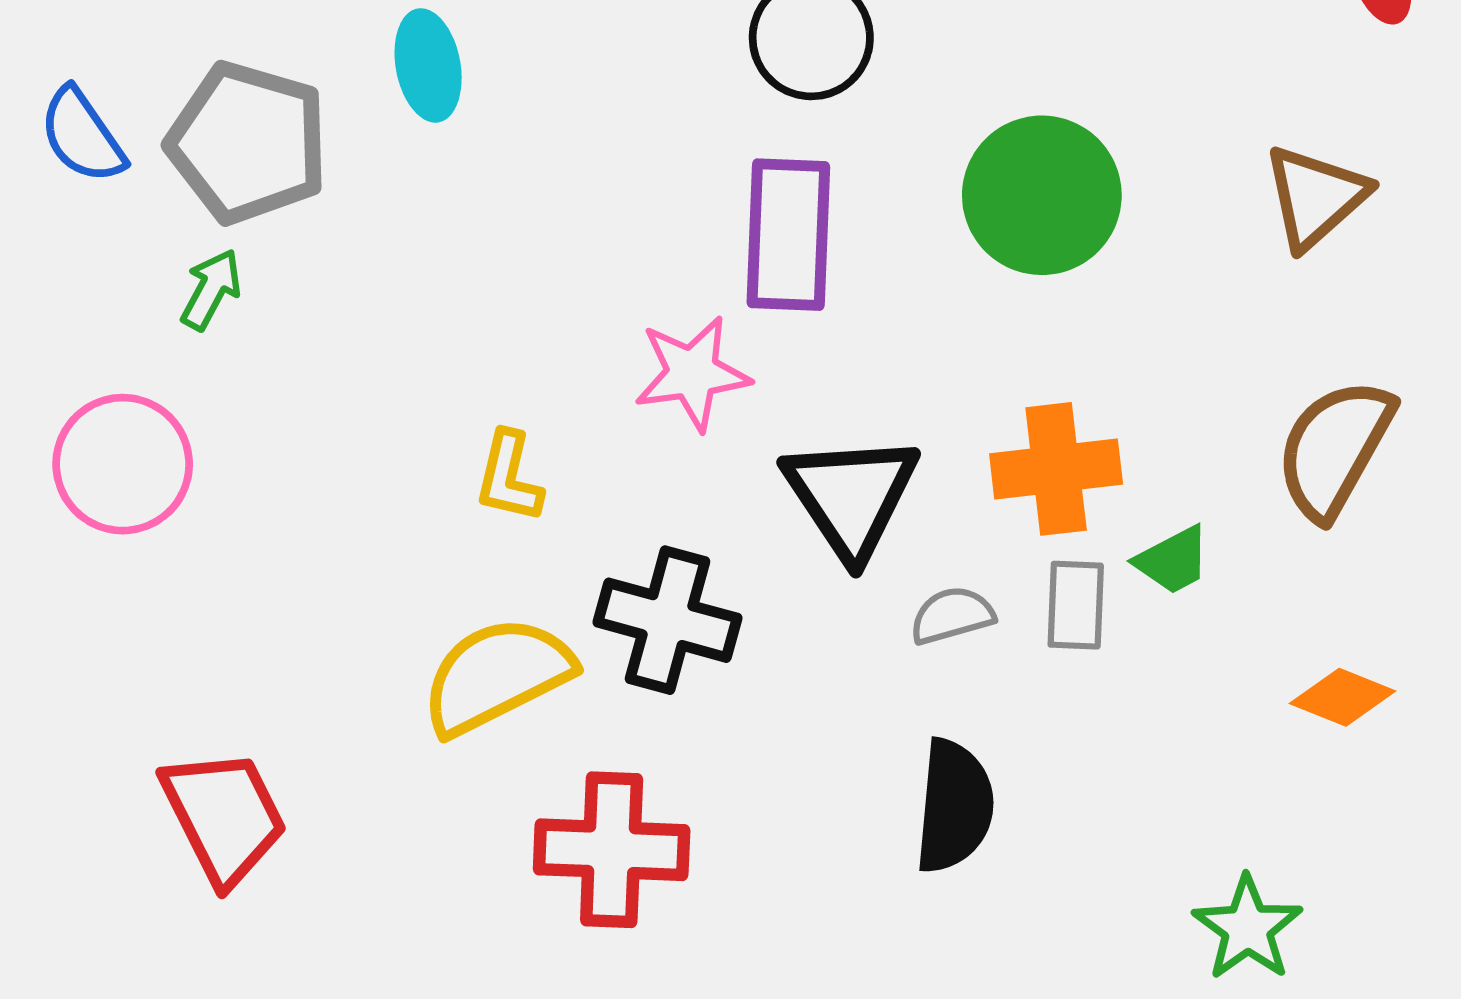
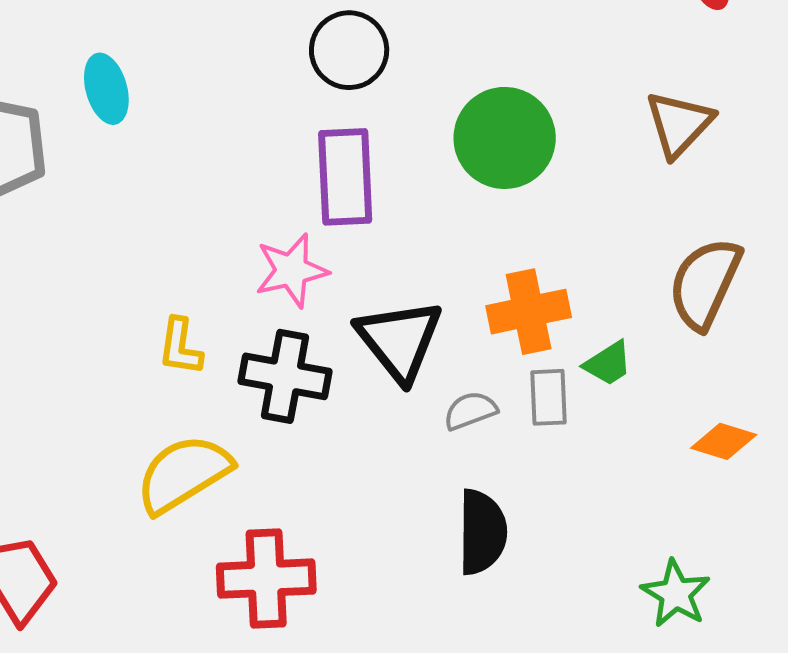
black cross: (667, 620) -> (285, 376), moved

